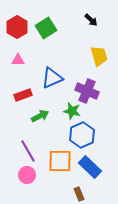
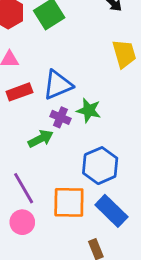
purple cross: (87, 91) -> (60, 117), moved, size x0.6
red rectangle: (23, 95) -> (19, 92), moved
green star: (72, 111) -> (89, 110), moved

